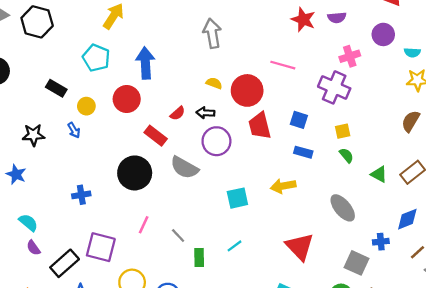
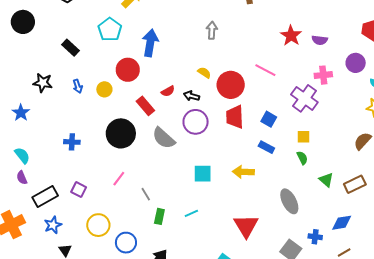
gray arrow: (212, 33) -> (212, 30), size x0.7
yellow circle: (86, 106) -> (104, 89), moved
purple square: (101, 247) -> (79, 190), size x0.6

